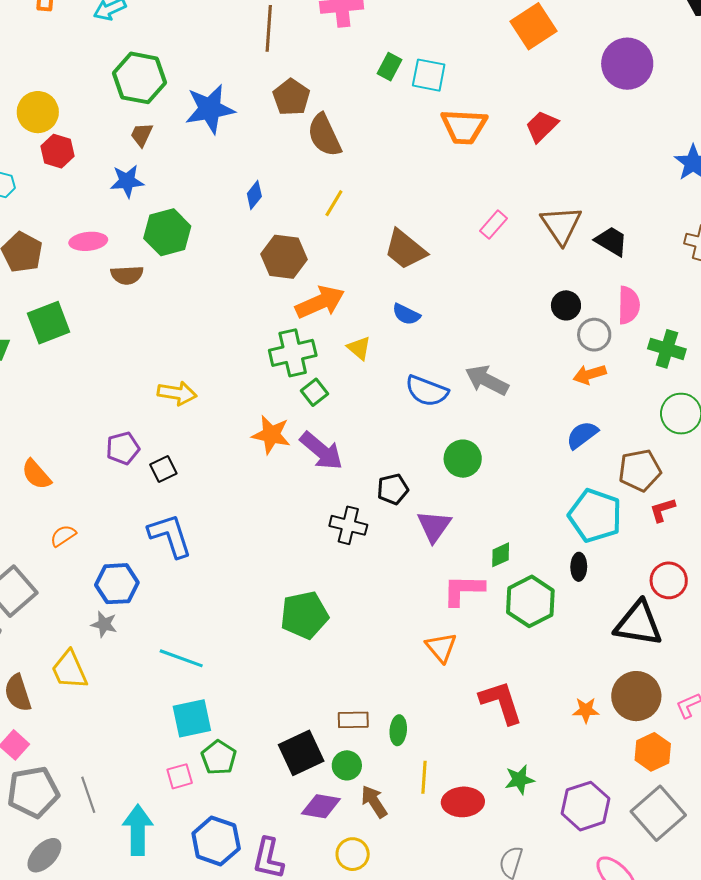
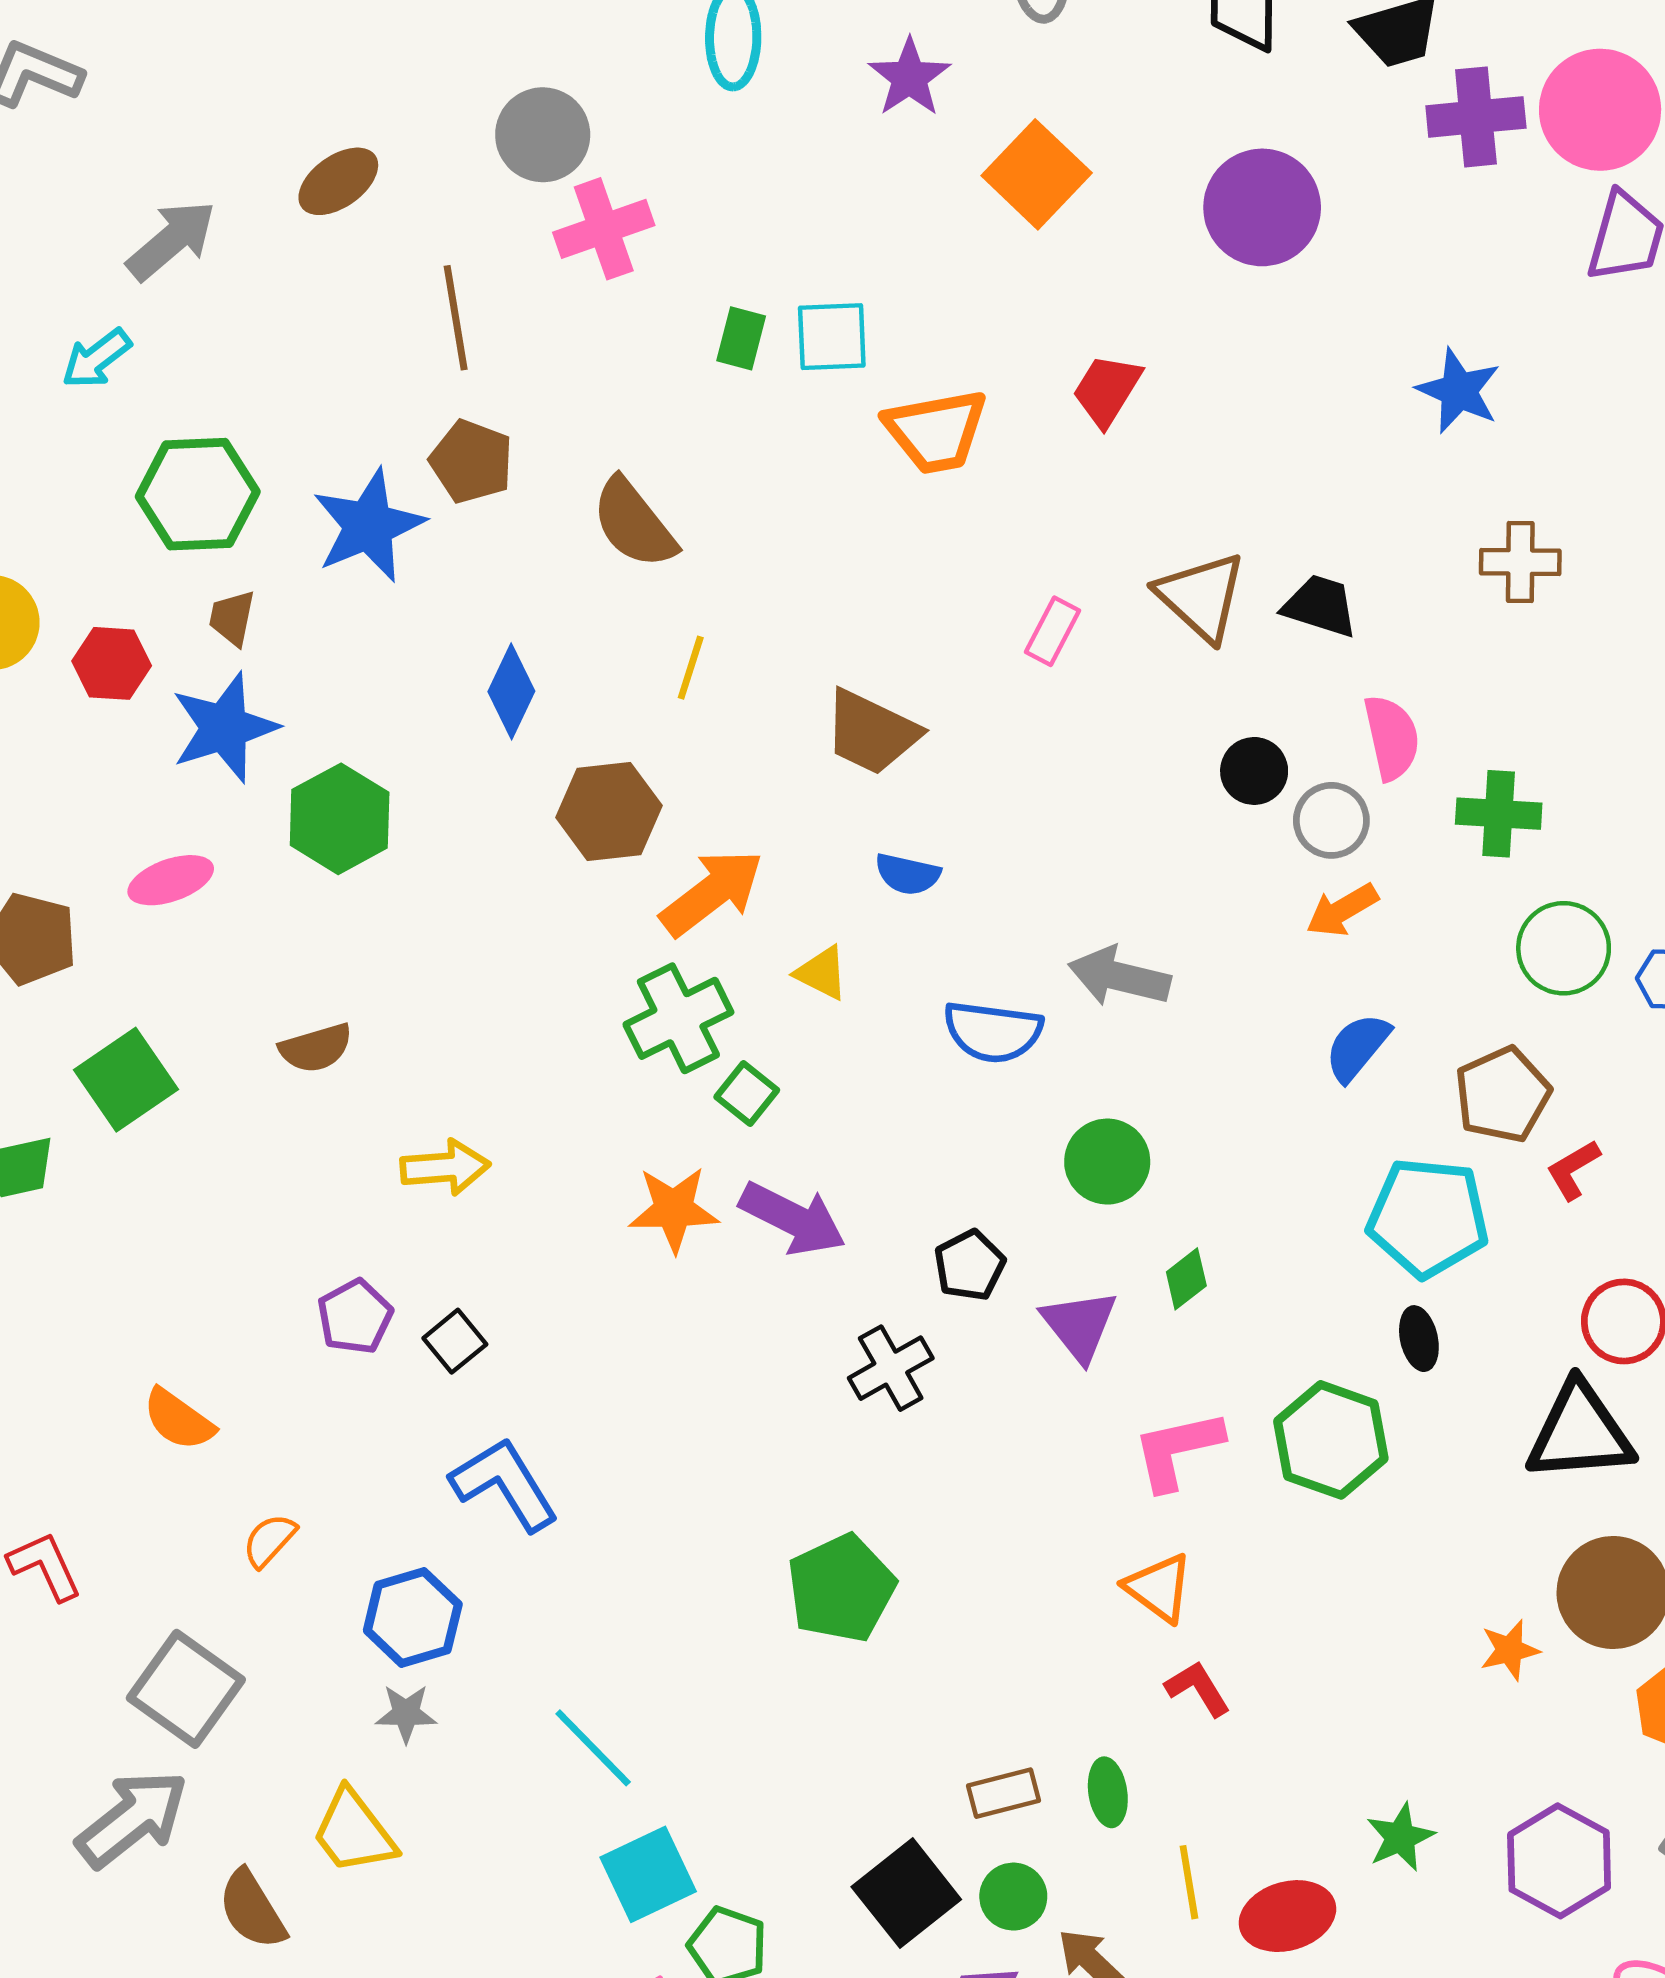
brown pentagon: (291, 97) -> (471, 461), moved
red hexagon: (58, 151) -> (112, 663), moved
blue star: (127, 181) -> (224, 728), size x1.4
blue diamond: (254, 195) -> (511, 691), size x1.4
brown semicircle: (127, 275) -> (316, 1048), moved
black cross: (348, 525) -> (891, 1368), turned -30
green diamond: (501, 555) -> (1186, 1279), moved
cyan line: (181, 658) -> (593, 1748), turned 39
red L-shape: (501, 702) -> (1198, 1688), moved, size x0.6

